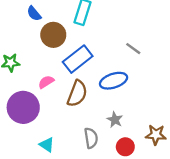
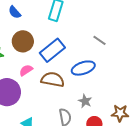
brown circle: (53, 35) -> (23, 41), moved
brown semicircle: (77, 94) -> (53, 80), turned -100

